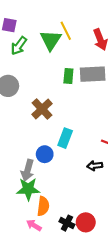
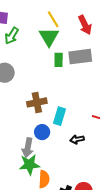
green triangle: (51, 40) -> (49, 37), moved
brown cross: (42, 109) -> (37, 102), moved, turned 36
black arrow: (95, 166) -> (77, 139), moved

